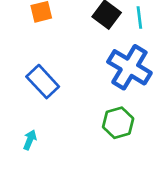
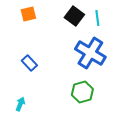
blue rectangle: (43, 82) -> (29, 63), size x0.7

